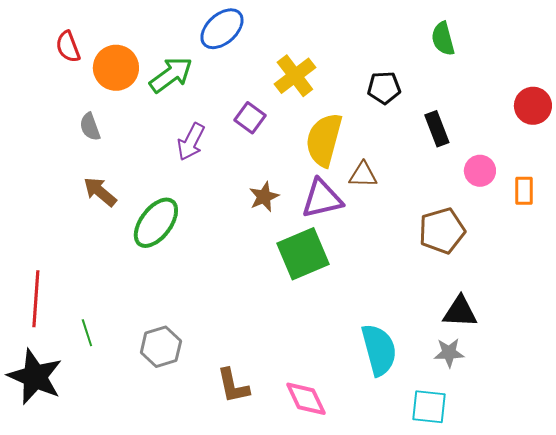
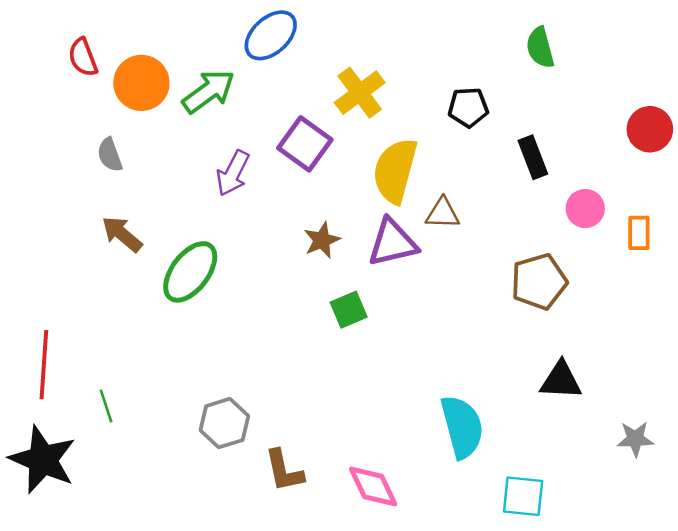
purple square: (250, 118) -> (305, 144), size x1.4
green square: (303, 254) -> (349, 310), moved, size x0.6
gray hexagon: (161, 347) -> (224, 423), moved
gray star: (449, 353) -> (635, 439), moved

